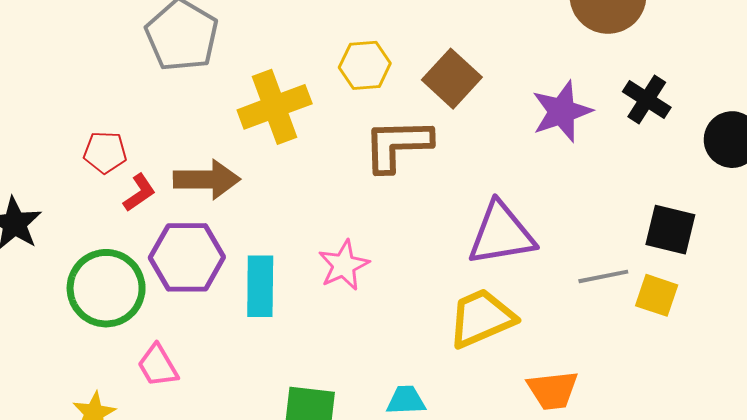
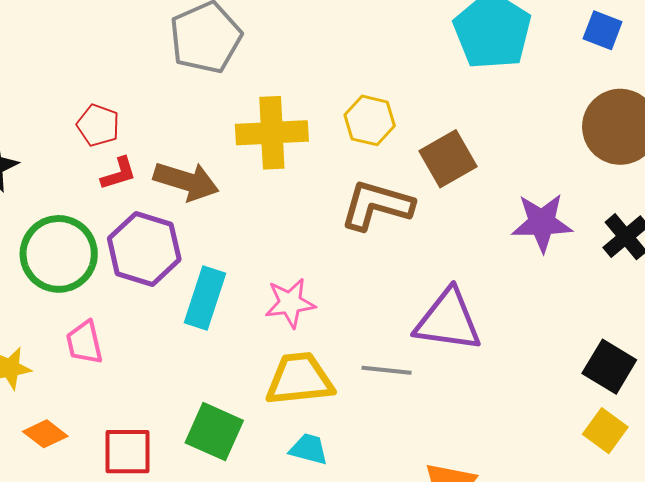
gray line: (603, 276) -> (387, 370), moved
yellow square: (657, 295) -> (605, 431), moved
yellow trapezoid: (481, 318) -> (299, 379), moved

